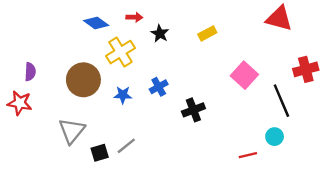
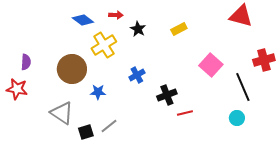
blue star: (123, 95) -> (98, 92), moved
gray triangle: (72, 131) -> (62, 113), turned -35
red line: (248, 155) -> (185, 113), moved

